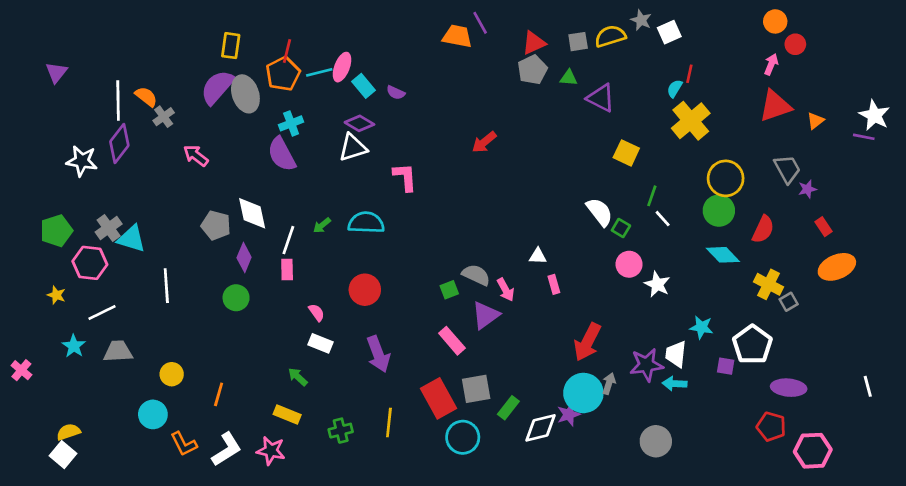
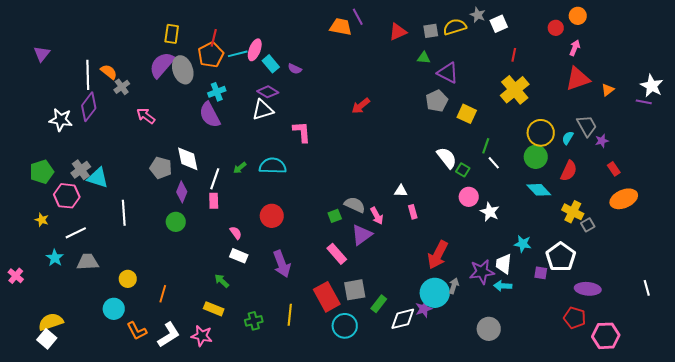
red circle: (795, 44) -> (556, 28), moved
gray pentagon: (532, 70) -> (437, 101), moved
cyan semicircle: (675, 89) -> (568, 138), moved
yellow semicircle: (68, 432) -> (51, 322), size x1.4

